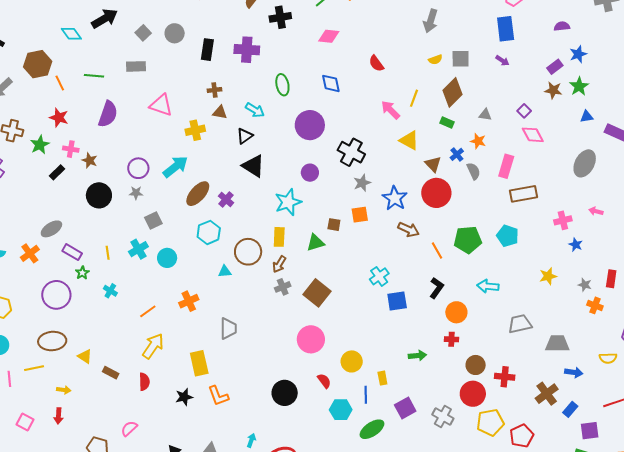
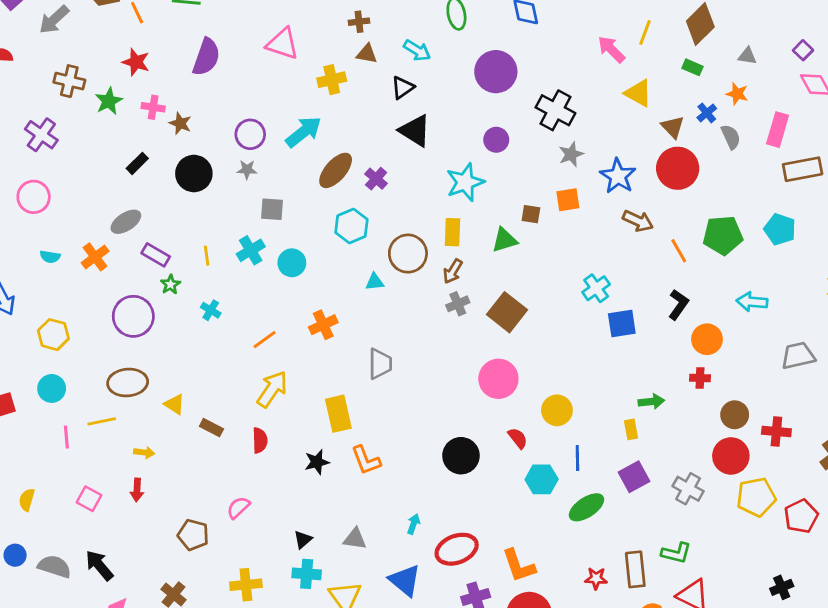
black rectangle: (57, 172) -> (137, 163), moved
gray square: (153, 221) -> (272, 209), turned 30
yellow rectangle: (382, 378) -> (631, 429), moved

